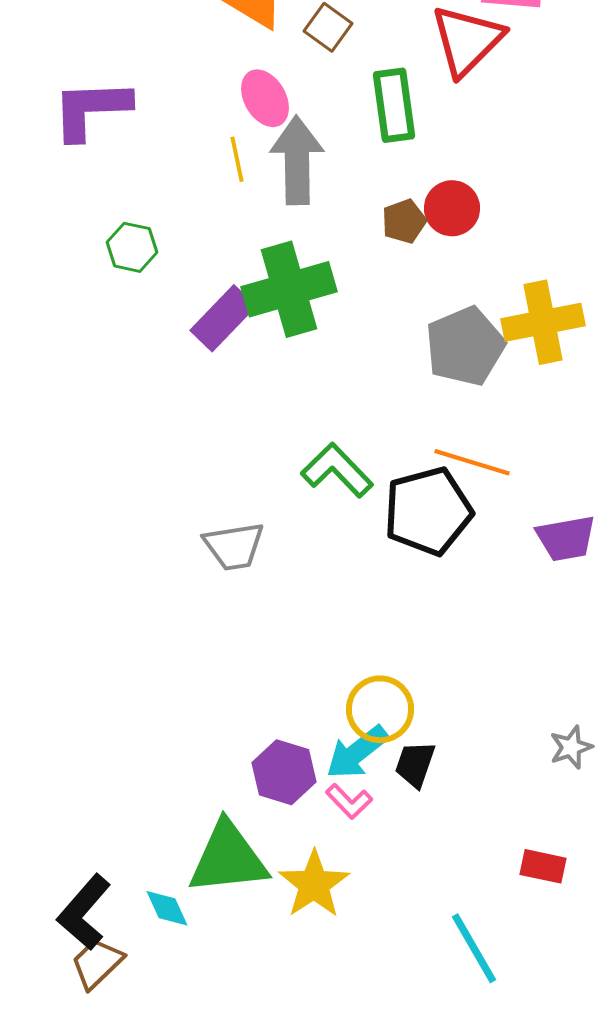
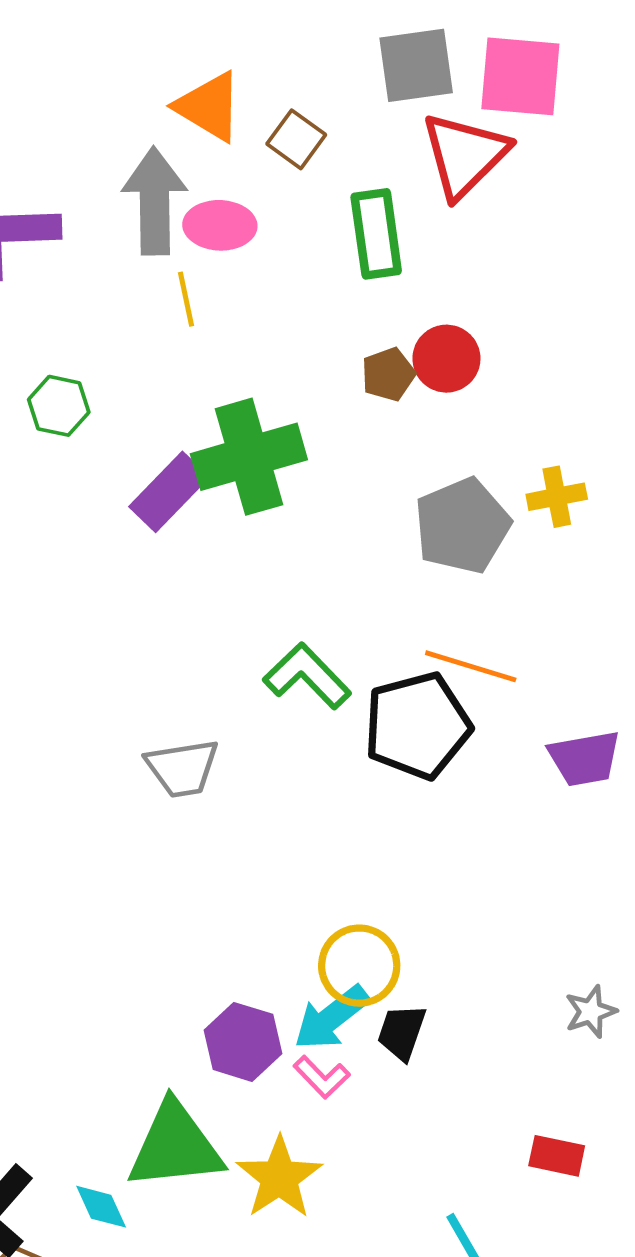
pink ellipse: (265, 98) -> (220, 225), turned -58
gray arrow: (297, 160) -> (154, 201), moved
yellow cross: (543, 322) -> (557, 497), size x0.6

